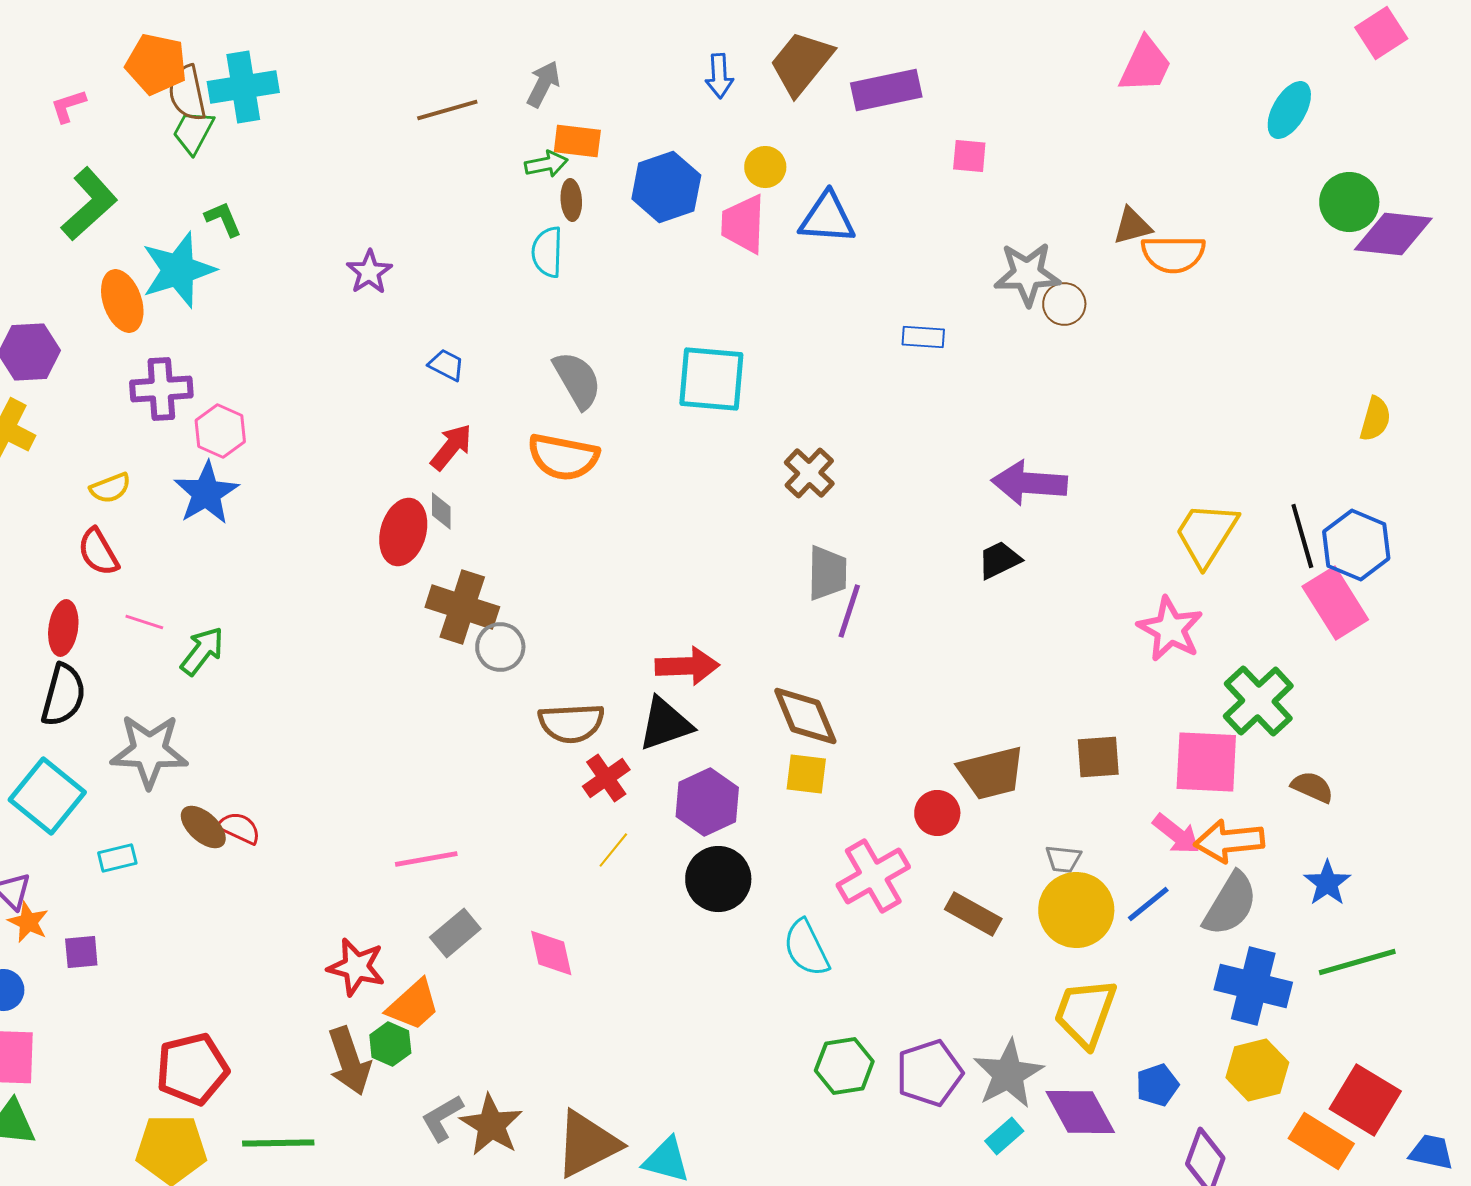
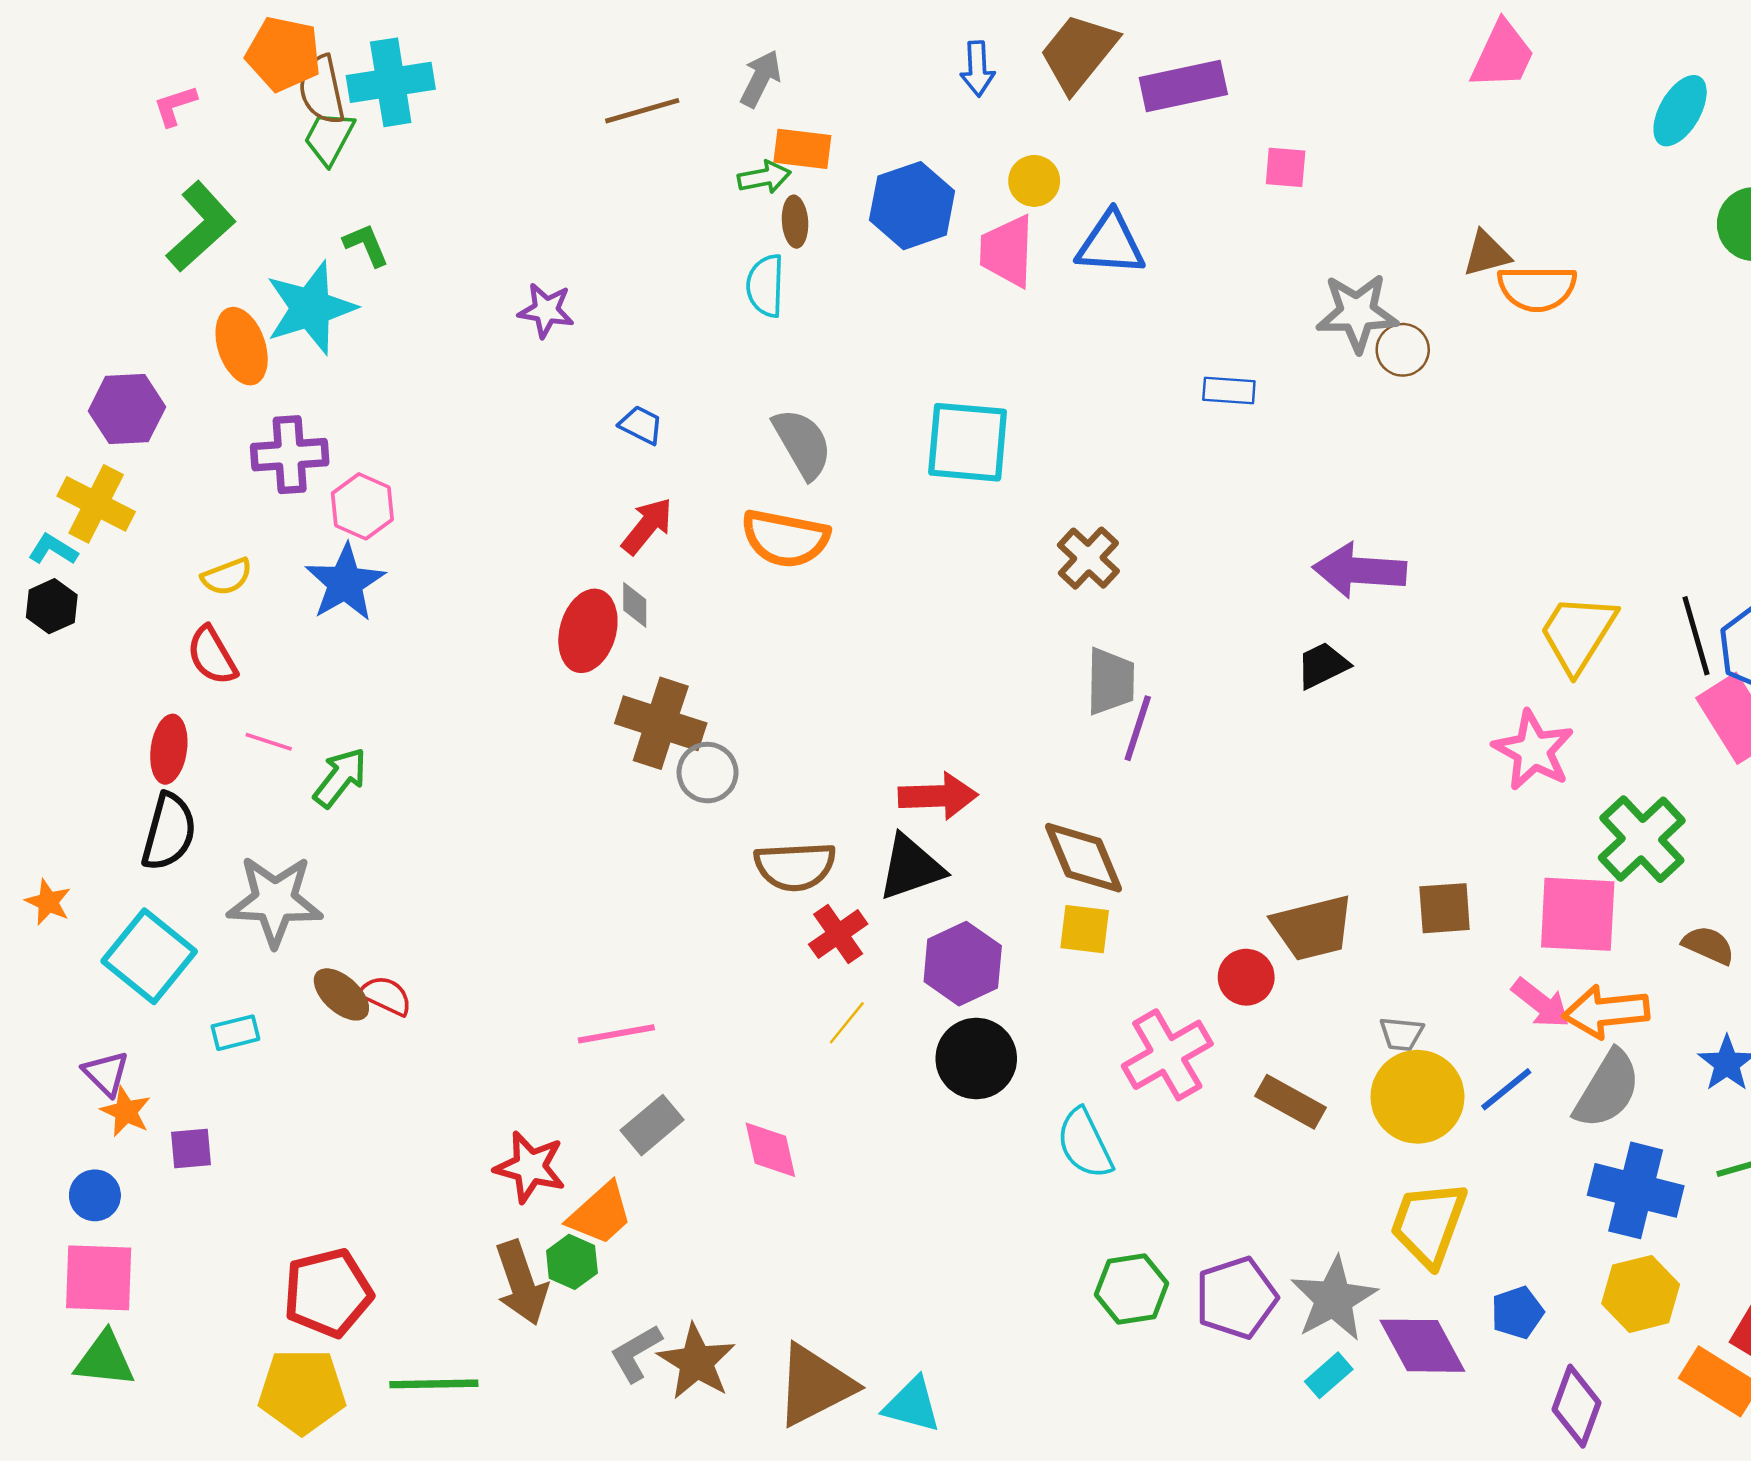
purple star: (369, 272) -> (546, 310), turned -30

